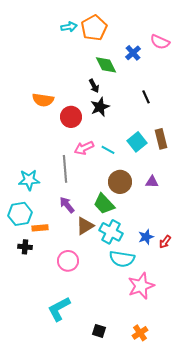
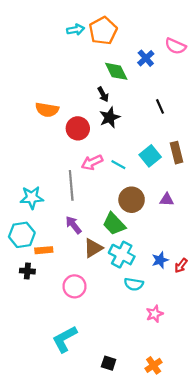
cyan semicircle: (122, 259) -> (134, 284), size x0.7
pink star: (141, 286) -> (155, 314), size x0.6

